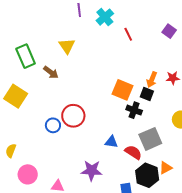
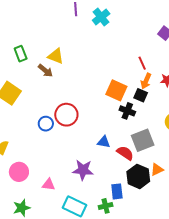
red line: (128, 34) -> (142, 63), moved
yellow triangle: (67, 46) -> (56, 56), moved, turned -36
green rectangle: (26, 56) -> (21, 54), size x0.7

